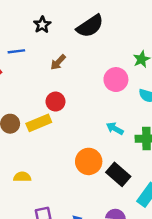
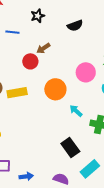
black semicircle: (90, 26) -> (75, 26), size x0.7
red circle: (55, 102) -> (30, 61), moved
orange circle: (89, 161) -> (55, 89), moved

